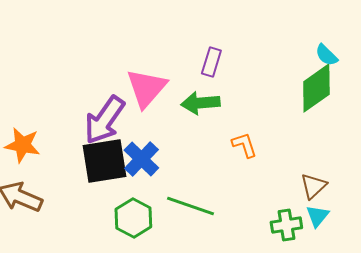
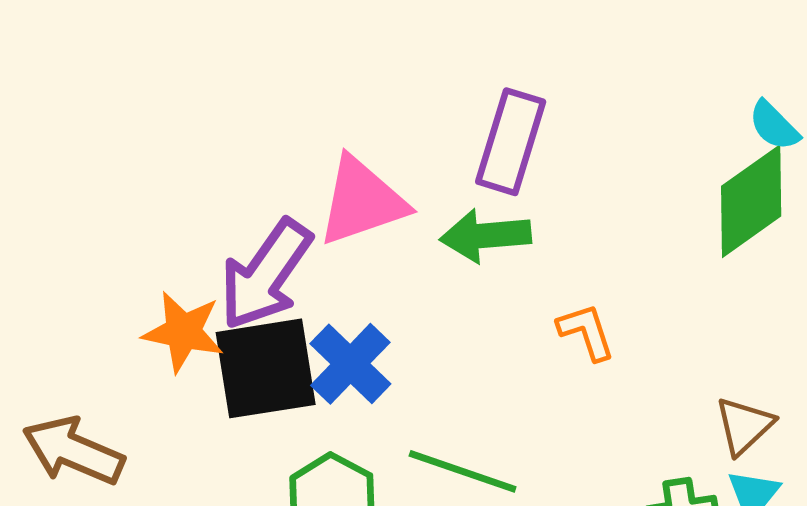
purple rectangle: (211, 62) -> (511, 142), size x1.5
pink triangle: (146, 88) -> (362, 201), turned 30
orange star: (22, 145) -> (183, 332), moved

